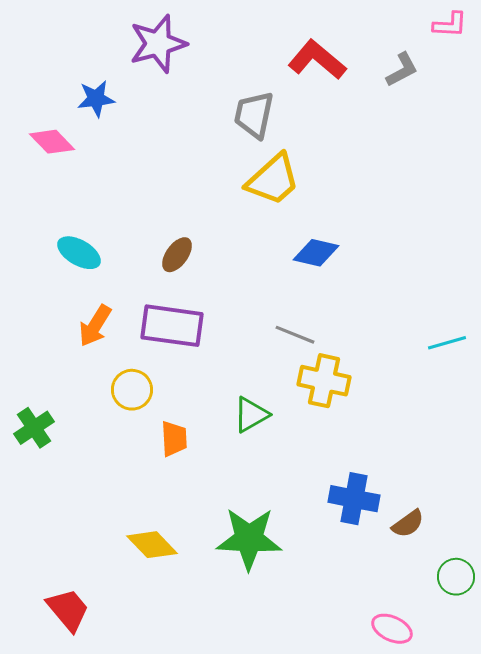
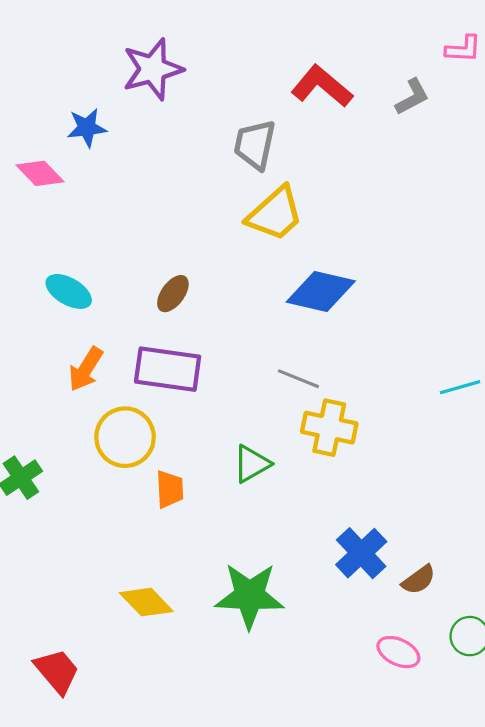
blue diamond: (316, 253) -> (321, 291), size x1.4
yellow circle: (132, 390) -> (125, 437), size x1.4
blue cross: (354, 499) -> (361, 553), turned 36
pink ellipse: (392, 629) -> (398, 652), moved

